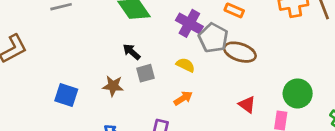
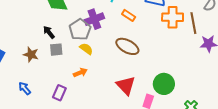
purple cross: (189, 23) -> (94, 19), turned 30
gray pentagon: (213, 38) -> (80, 30), moved
red triangle: (247, 105) -> (126, 85), size x1.5

